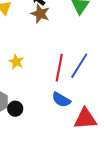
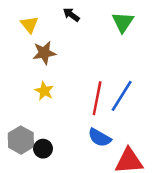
brown star: (40, 14) -> (44, 53), moved, turned -30

